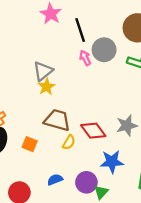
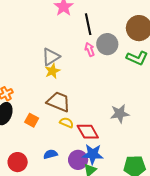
red diamond: (93, 131) -> (88, 132), moved
yellow semicircle: (69, 142) -> (67, 123), turned -104
blue star: (112, 162) -> (93, 154), moved

